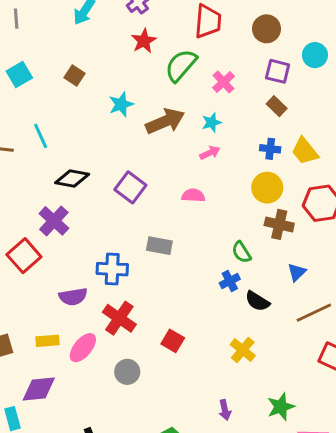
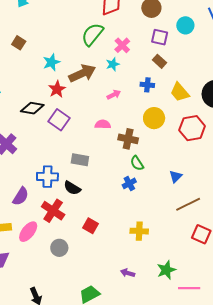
red star: (144, 41) -> (57, 89), moved
cyan star: (212, 122) -> (113, 64), moved
blue cross: (270, 149) -> (147, 85), moved
black diamond: (72, 179) -> (32, 108), moved
brown cross: (279, 224) -> (128, 139), moved
purple semicircle: (73, 297) -> (21, 196), turned -48
black semicircle: (257, 301) -> (72, 188), moved
yellow cross: (243, 350) -> (139, 231), turned -36
purple arrow: (225, 410) -> (128, 273), turned 120

